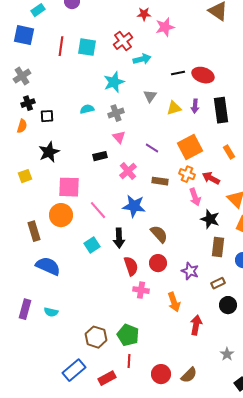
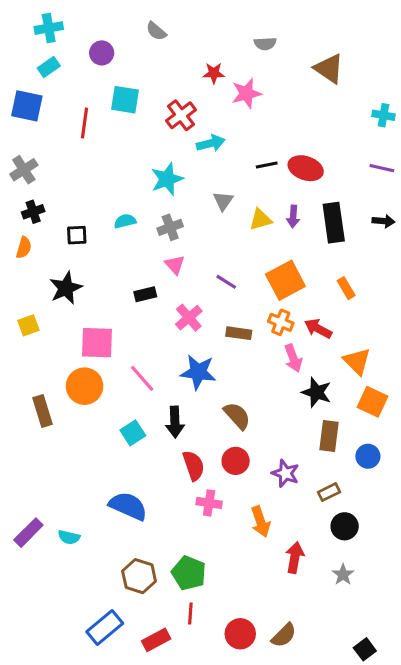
cyan square: (87, 47) -> (125, 100), moved
black square: (47, 116) -> (77, 235), moved
blue semicircle: (48, 266) -> (128, 506), moved
purple rectangle: (25, 309) -> (28, 533), turned 30
gray star: (227, 354) -> (343, 575), moved

